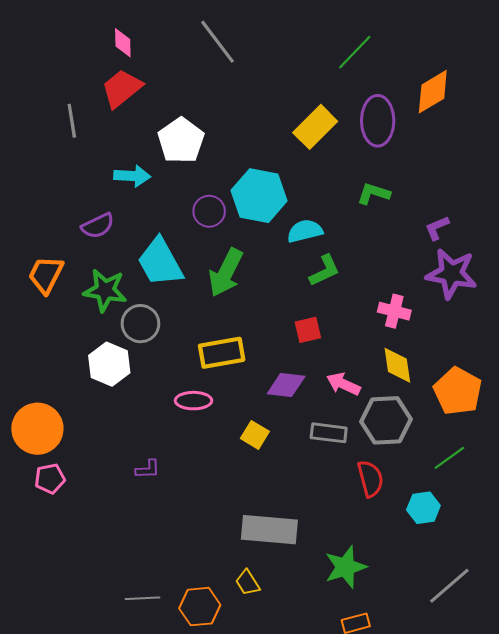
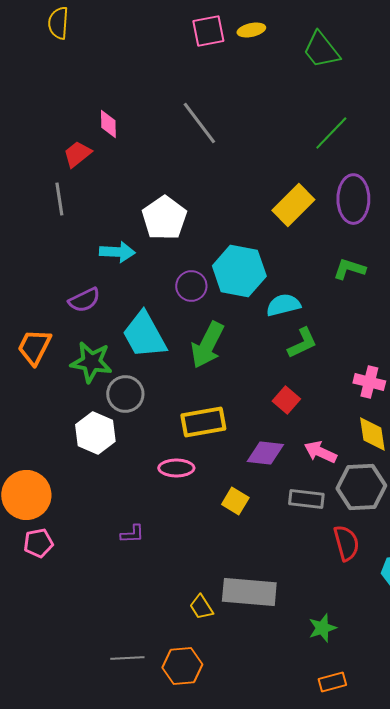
red trapezoid: (122, 88) -> (77, 154), moved, size x0.7
red square: (308, 330) -> (286, 400), turned -36
green star: (345, 567) -> (322, 628), size x0.7
yellow trapezoid: (248, 583) -> (201, 607), moved

